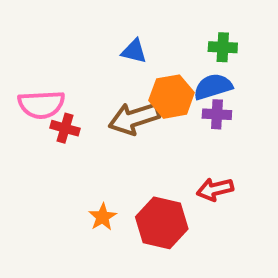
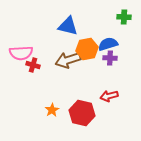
green cross: (223, 47) -> (124, 17), moved
blue triangle: (134, 51) -> (68, 26), size x1.5

